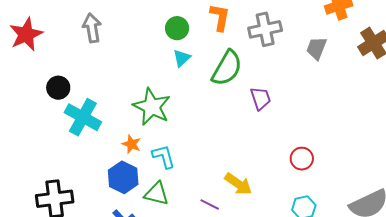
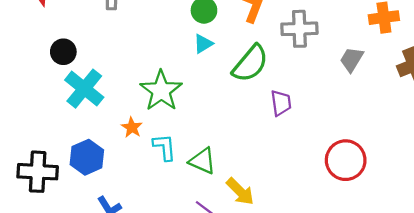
red circle: (302, 159) -> (346, 160), moved, size x1.6
blue hexagon: (123, 177) -> (87, 157), moved
green triangle: (156, 194) -> (202, 161), moved

